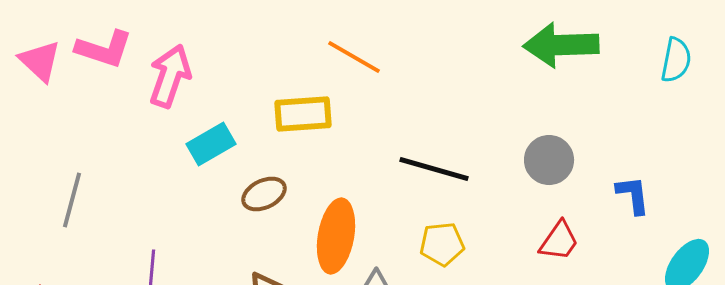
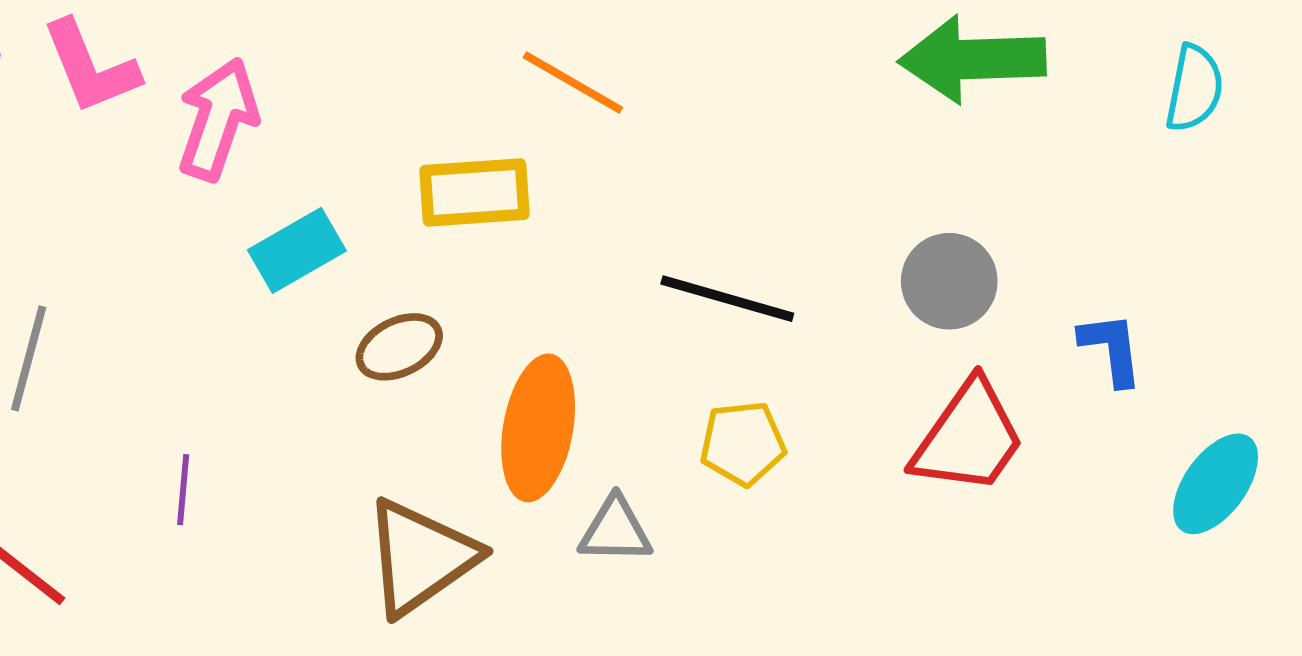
pink L-shape: (104, 49) -> (90, 67), turned 50
red trapezoid: (559, 241) -> (969, 438), size x1.5

